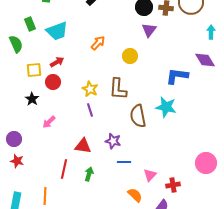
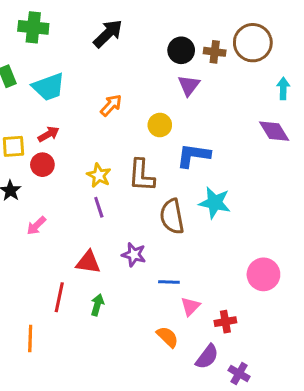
blue L-shape: (177, 76) -> (193, 155), moved
blue line: (124, 162) -> (169, 282), moved
pink circle: (206, 163) -> (263, 274), moved

